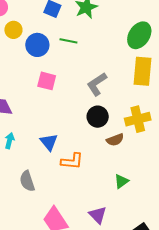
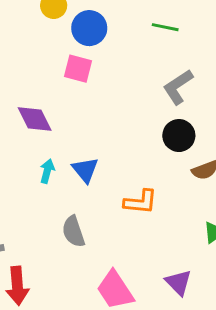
green line: (68, 41) -> (165, 27), moved
pink square: (47, 81) -> (78, 69), moved
blue triangle: (49, 142) -> (85, 170), moved

